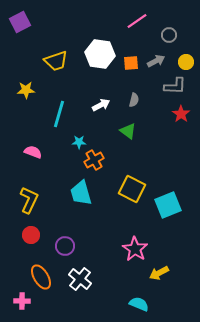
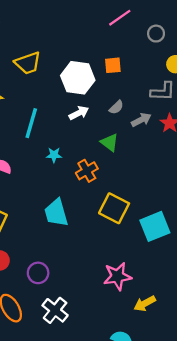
white hexagon: (100, 54) -> (78, 78), moved
gray arrow: (156, 61) -> (141, 120), moved
gray semicircle: (134, 100) -> (116, 107), turned 32
orange cross: (94, 160) -> (87, 171), moved
pink star: (135, 249) -> (117, 276), turned 30

